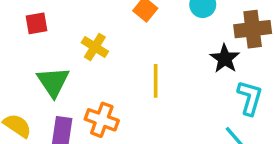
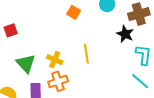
yellow cross: (95, 47) -> (55, 60), moved
orange cross: (102, 120) -> (58, 81), turned -30

